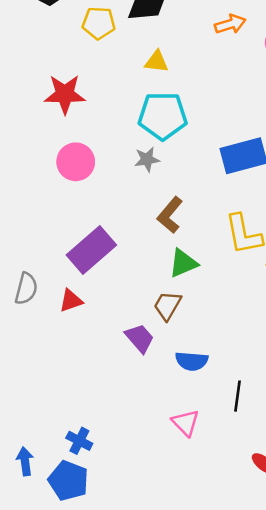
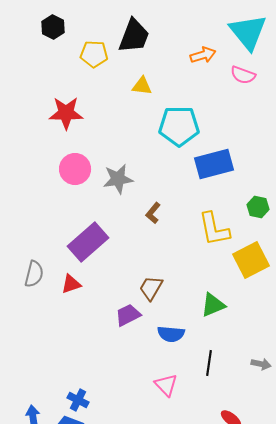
cyan pentagon: (163, 116) -> (179, 126), moved
gray star: (147, 159) -> (118, 179), moved, size x1.4
brown L-shape: (170, 215) -> (153, 213), size x0.7
green triangle: (183, 263) -> (213, 305), moved
purple trapezoid: (140, 338) -> (128, 315), turned -76

